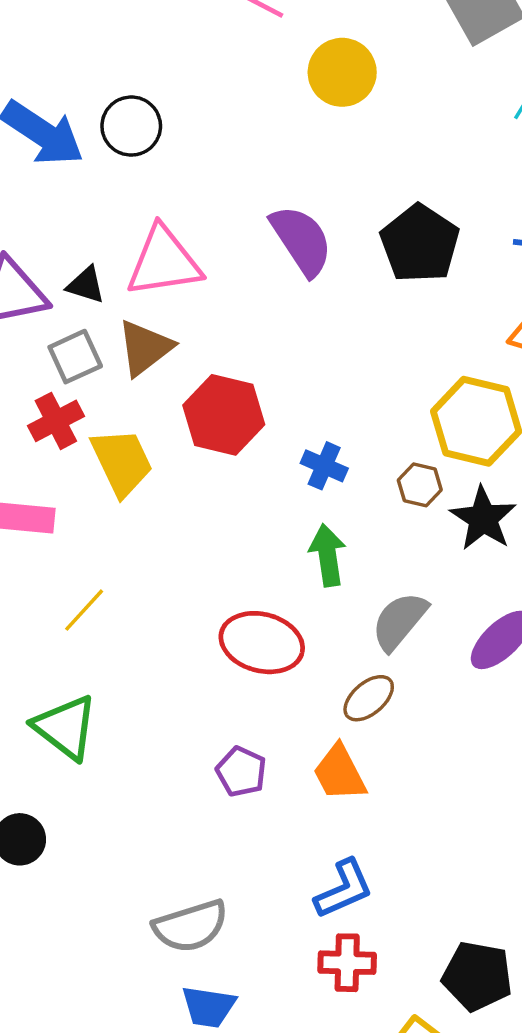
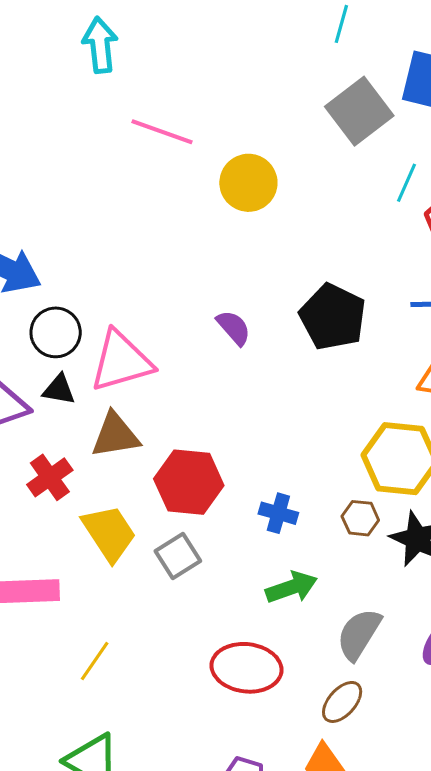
black circle: (131, 126) -> (56, 332), moved
purple semicircle: (301, 240) -> (234, 328), size x0.6
brown triangle: (145, 348) -> (115, 435), turned 36
gray square: (75, 357) -> (178, 556), moved
red cross: (56, 421) -> (50, 477), moved
green arrow: (328, 555) -> (291, 587), turned 87

